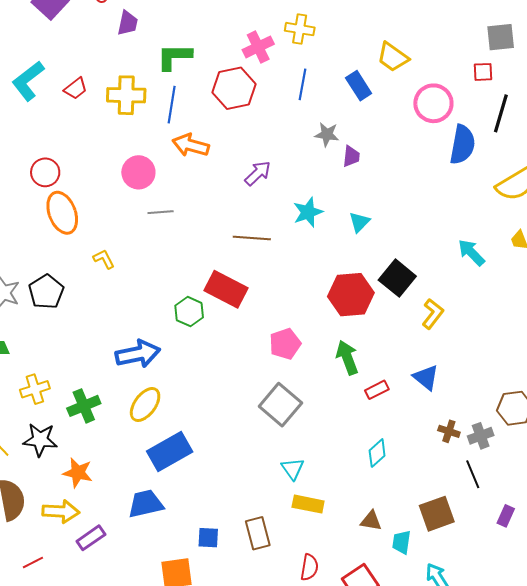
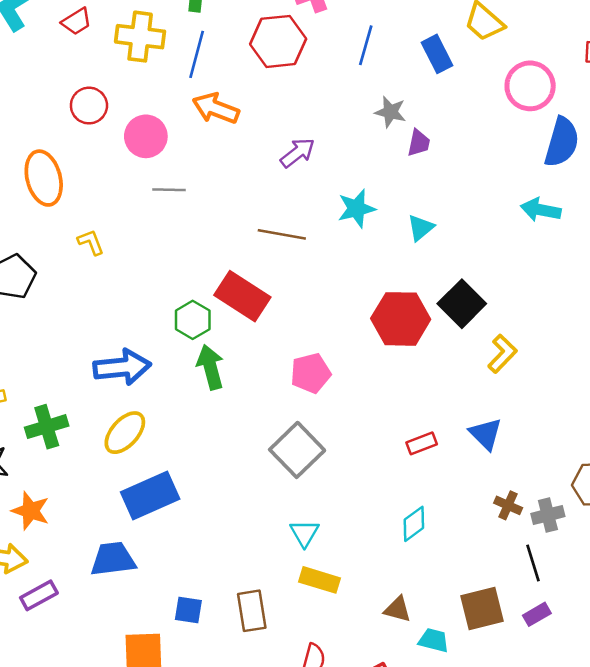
red circle: (45, 172) -> (89, 106), moved
cyan arrow: (471, 253) -> (541, 210), moved, turned -40
green arrow: (347, 358) -> (210, 367), moved
purple rectangle: (506, 516) -> (537, 614), moved, turned 30
cyan trapezoid: (401, 542) -> (434, 640), turned 90

